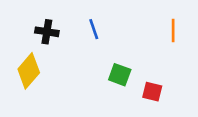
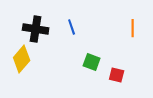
black cross: (47, 32) -> (36, 29), size x1.4

